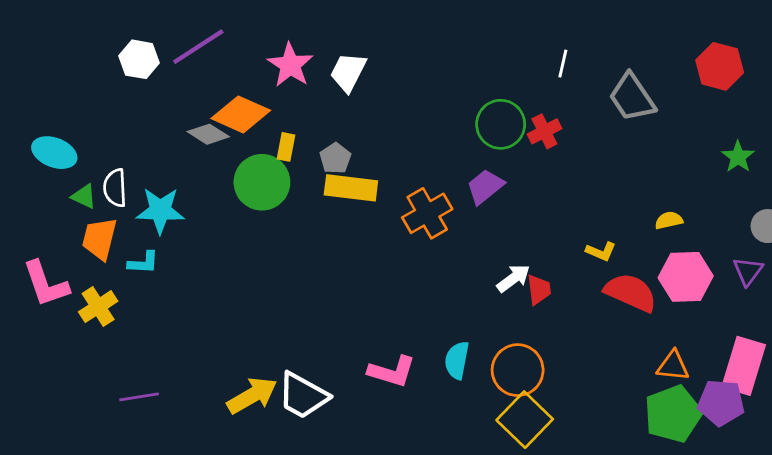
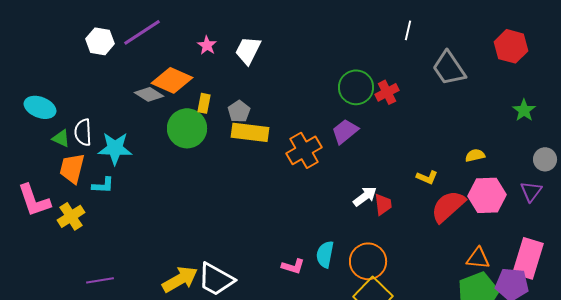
white line: (563, 64) -> (408, 30), moved
pink star: (290, 65) -> (207, 45), size x0.6
red semicircle: (631, 292) -> (448, 206), turned -66
pink L-shape: (392, 372) -> (293, 266), moved, size x0.7

